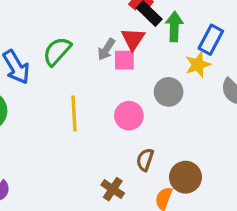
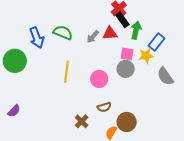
red triangle: (133, 39) -> (110, 33), turned 42
green semicircle: (57, 51) -> (63, 33), turned 60
pink square: (124, 60) -> (127, 54), moved
brown semicircle: (145, 160) -> (104, 107), turned -136

